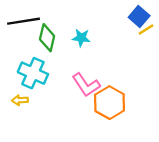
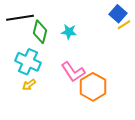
yellow arrow: (20, 100) -> (29, 85), moved, turned -32

